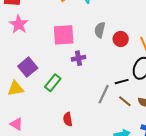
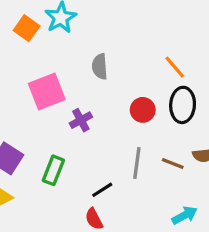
red circle: (121, 39) -> (143, 110), moved
black line: (122, 82) -> (102, 190), moved

